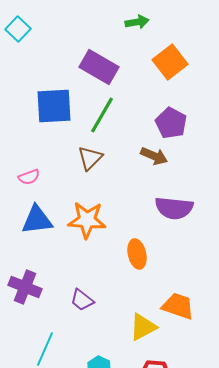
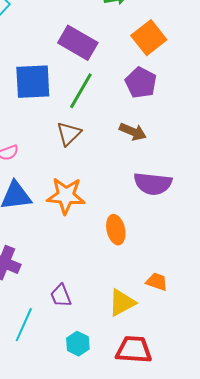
purple pentagon: (171, 123) -> (141, 83), moved
purple trapezoid: (82, 300) -> (61, 296), moved, turned 30
orange trapezoid: (178, 306) -> (157, 282), size x0.7

